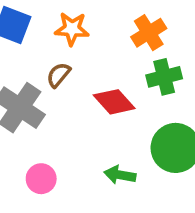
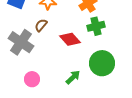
green arrow: (120, 175) -> (73, 77), turned 126

